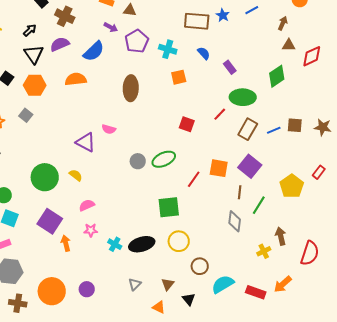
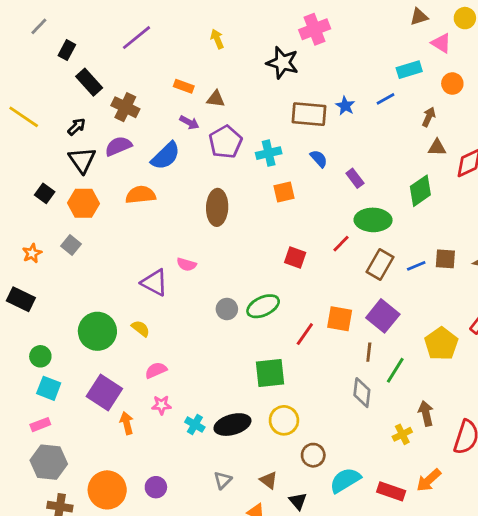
cyan cross: (168, 49) -> (269, 153), turned -30
brown triangle: (168, 284) -> (269, 480), turned -32

